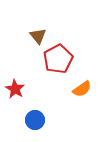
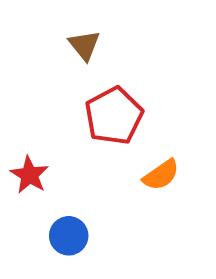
brown triangle: (38, 36) -> (84, 45), moved

